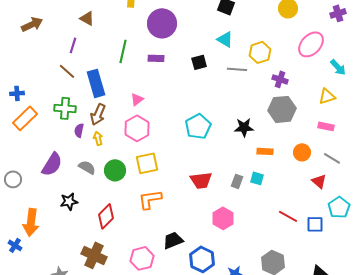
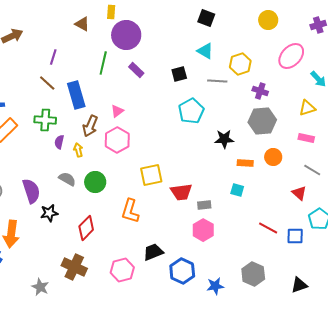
brown triangle: (87, 18) -> (82, 24), moved
purple circle: (162, 23) -> (126, 35), moved
purple rectangle: (156, 58) -> (136, 70), turned 42
brown arrow: (98, 114) -> (90, 126), moved
cyan pentagon: (198, 126) -> (191, 111), moved
orange circle: (302, 152) -> (273, 157), moved
yellow square: (147, 163) -> (151, 175), moved
purple semicircle: (52, 164) -> (31, 191), moved, turned -50
gray rectangle: (237, 181) -> (204, 205), moved, turned 64
orange L-shape: (150, 199) -> (130, 211), turned -65

